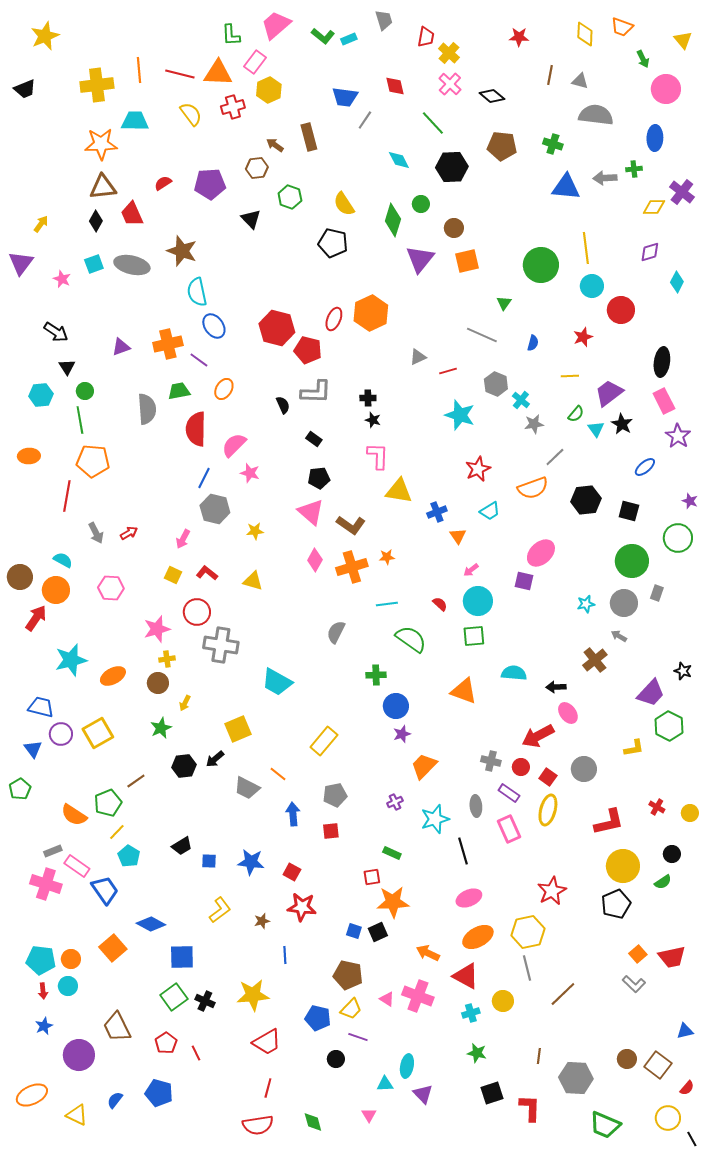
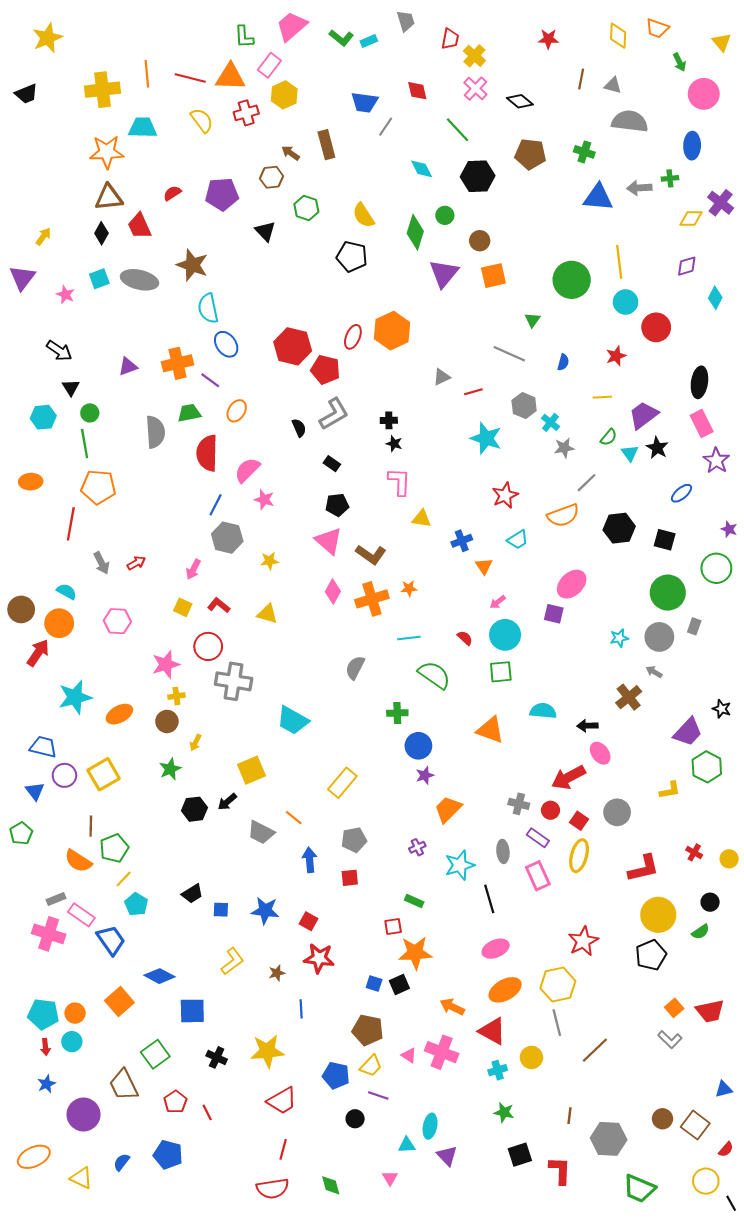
gray L-shape: (316, 392) -> (334, 414), turned -32
yellow triangle: (399, 491) -> (422, 519), size x0.7
brown line: (136, 781) -> (91, 826), moved, turned -54
green square: (174, 997) -> (155, 1054), moved

